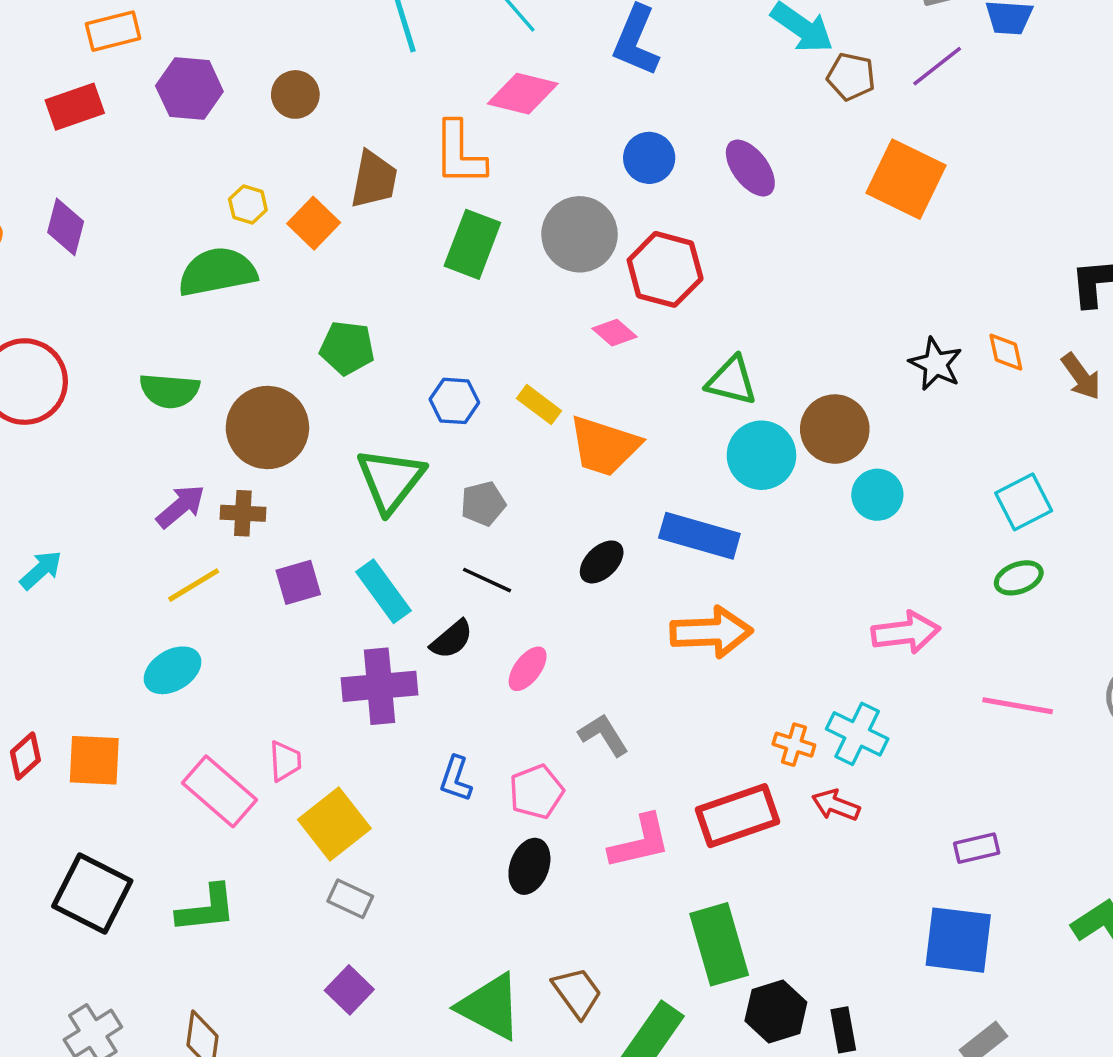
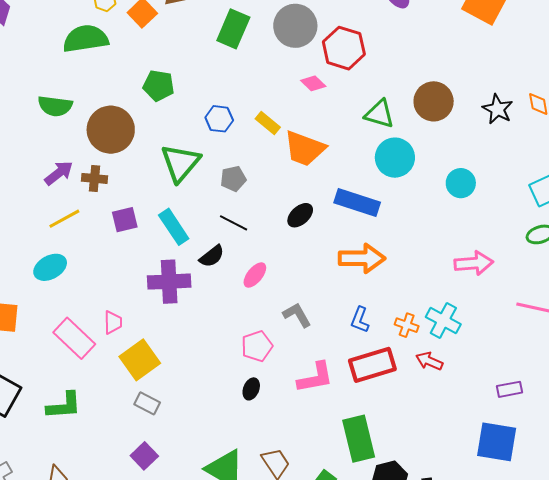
brown circle: (835, 429) -> (434, 101), moved
blue L-shape: (456, 779) -> (360, 320), moved
black ellipse: (529, 866) -> (251, 389), size x0.7

